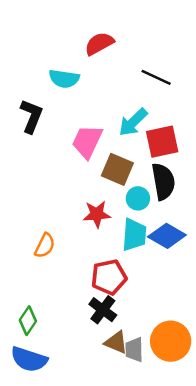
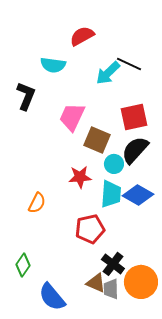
cyan arrow: (133, 122) -> (108, 73), moved
black semicircle: (163, 181) -> (135, 150), turned -128
black cross: (103, 310) -> (113, 264), moved
blue semicircle: (29, 359) -> (52, 297), moved, turned 32

